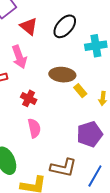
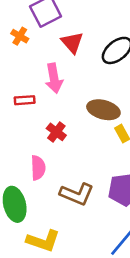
pink semicircle: (34, 128) -> (38, 168), moved
brown L-shape: (63, 168) -> (77, 194), moved

